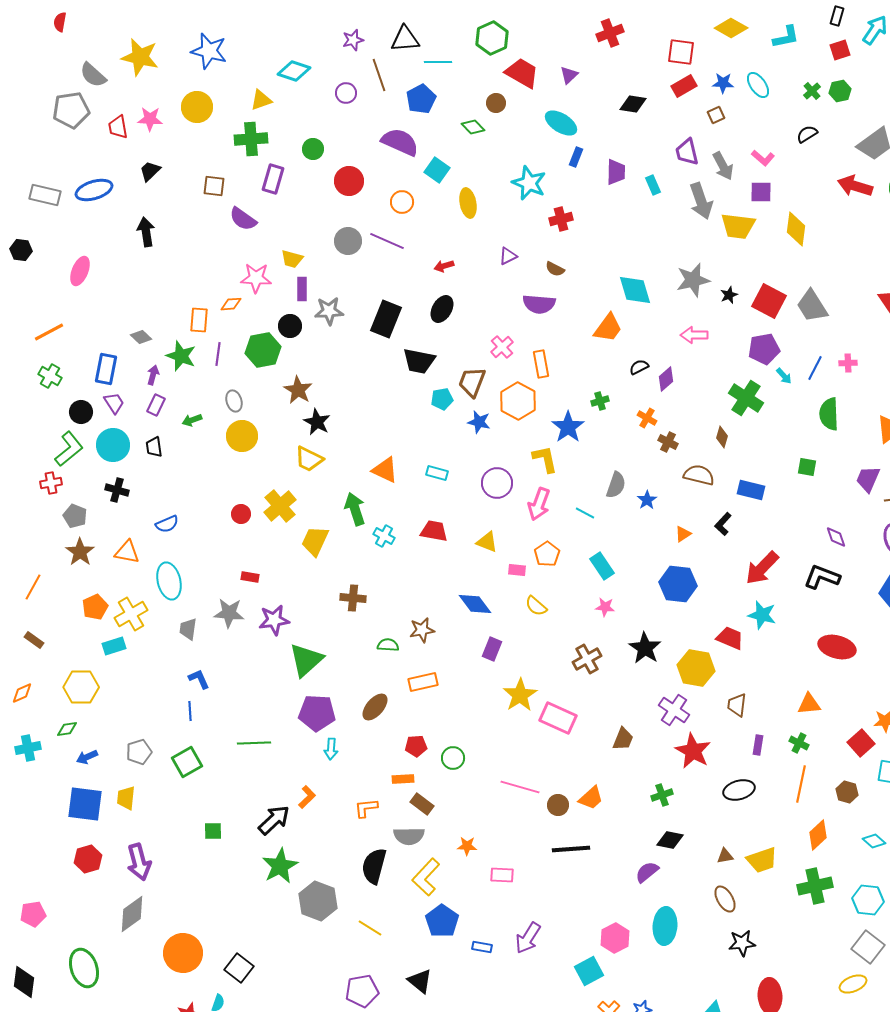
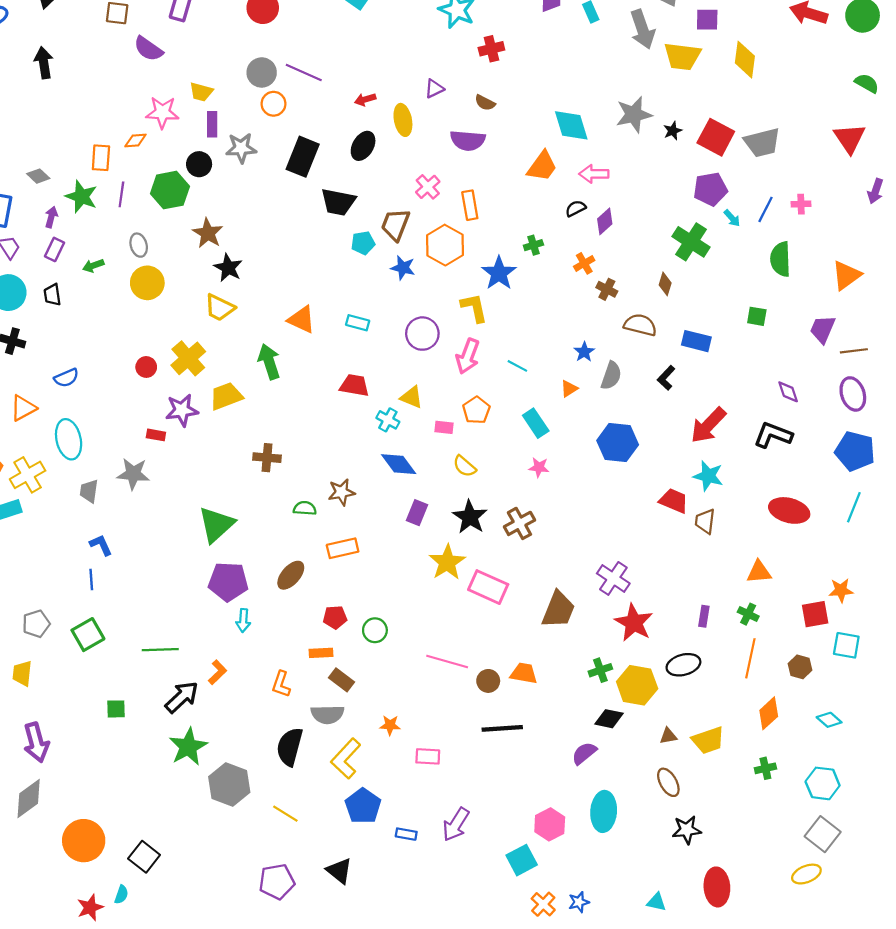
orange circle: (402, 202) -> (274, 104), moved
yellow ellipse: (468, 203) -> (403, 120), moved
gray trapezoid: (812, 306) -> (762, 143), turned -72
pink arrow: (694, 335) -> (594, 174), moved
orange cross: (647, 418) -> (584, 263), turned 30
gray semicircle: (616, 485) -> (611, 376), moved
orange triangle: (683, 534) -> (569, 389), moved
cyan cross: (384, 536) -> (388, 420), moved
yellow trapezoid: (315, 541) -> (226, 396), turned 44
orange triangle: (127, 552) -> (23, 408), turned -40
purple star: (274, 620) -> (182, 410), moved
black star: (645, 648) -> (470, 517), moved
yellow hexagon: (696, 668) -> (637, 685), moved
brown trapezoid: (737, 705) -> (705, 521), moved
brown trapezoid: (623, 739) -> (558, 610), size x1.5
green line: (254, 743) -> (160, 650), moved
red square: (861, 743) -> (815, 614), turned 32
orange trapezoid: (591, 798) -> (524, 673), turned -128
orange L-shape: (366, 808) -> (281, 684), turned -65
green cross: (815, 886) -> (765, 768), size x0.6

